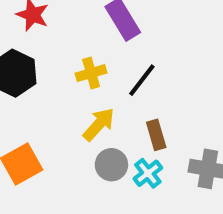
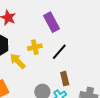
yellow arrow: (99, 124) -> (18, 61), moved, turned -90

